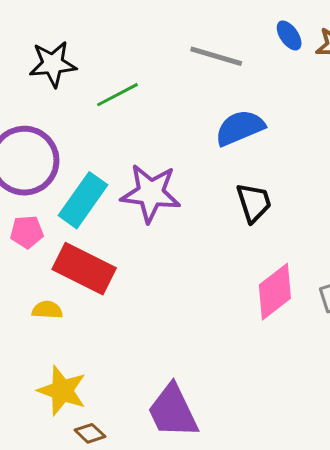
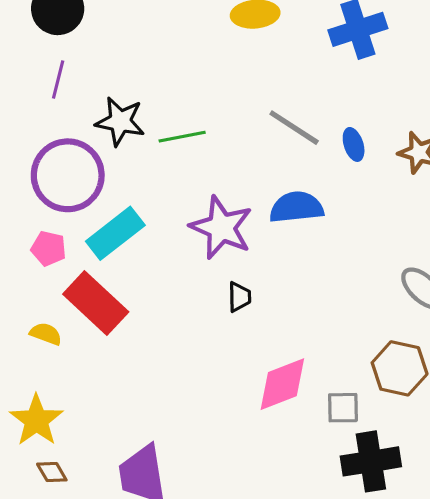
blue ellipse: (289, 35) -> (354, 144), moved
black star: (53, 64) -> (120, 121), moved
purple star: (151, 193) -> (221, 228), moved
black trapezoid: (254, 203) -> (239, 297), moved, size x0.7

